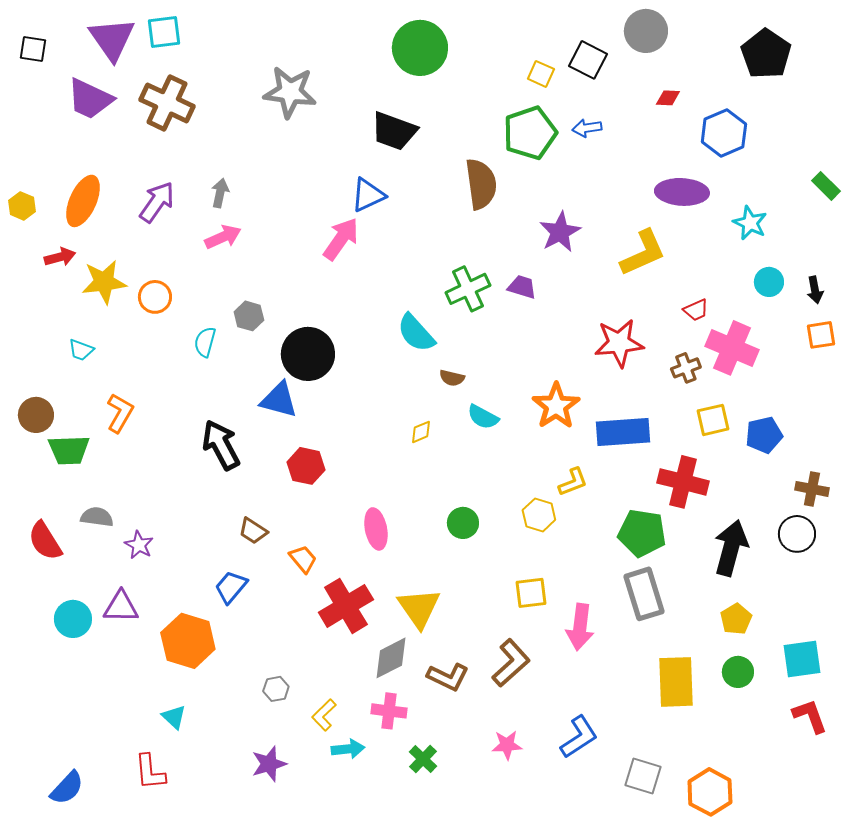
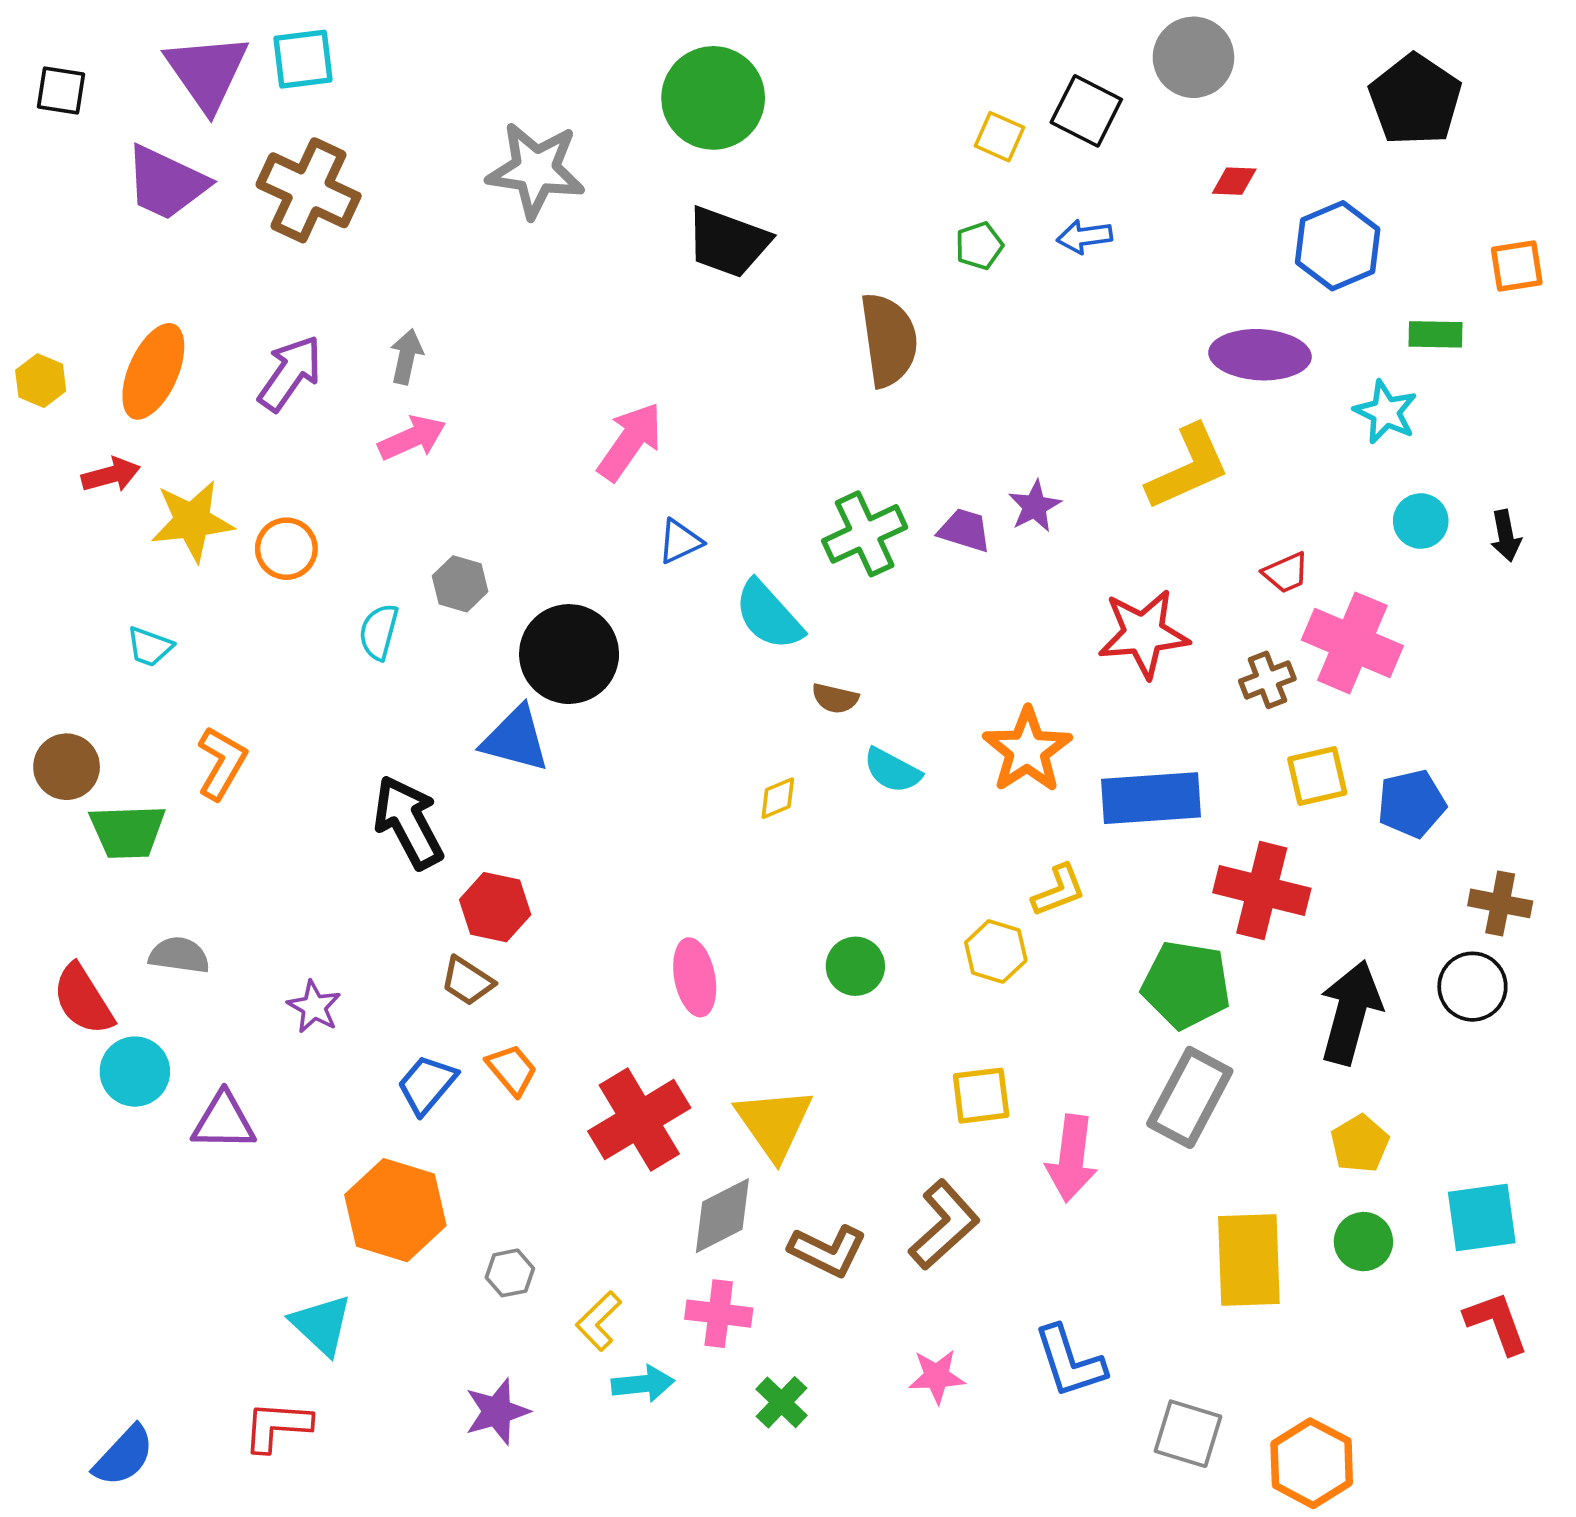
green circle: (420, 48) -> (713, 98), moved
green pentagon: (530, 133) -> (979, 246), size x0.5
green rectangle: (826, 186) -> (1436, 334), moved, turned -44
blue triangle: (368, 195) -> (680, 541), moved, size x0.7
purple star: (560, 232) -> (1035, 506), moved, size x0.7
orange square: (821, 335) -> (1517, 266), moved
red hexagon: (306, 466) -> (495, 907), moved
purple star: (139, 545) -> (314, 1007), moved
orange trapezoid: (303, 559) -> (512, 1070), moved
gray rectangle: (644, 594) -> (1190, 1097), turned 45
cyan circle: (73, 619) -> (135, 1072), moved
orange hexagon: (188, 641) -> (395, 1210), moved
cyan triangle: (174, 717) -> (321, 1325), size x1.4
blue L-shape: (579, 737) -> (1070, 1362), turned 105
red L-shape: (150, 772) -> (277, 1426), turned 99

